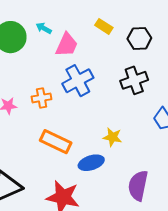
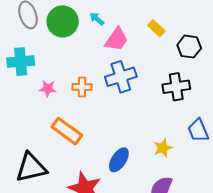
yellow star: (112, 137) -> (163, 148), moved, turned 30
orange rectangle: (56, 142) -> (67, 131), moved
blue ellipse: (91, 163) -> (119, 160), turned -50

